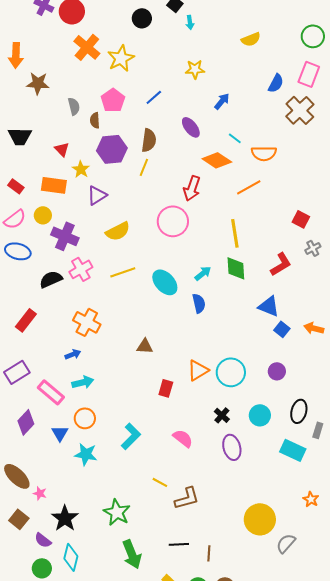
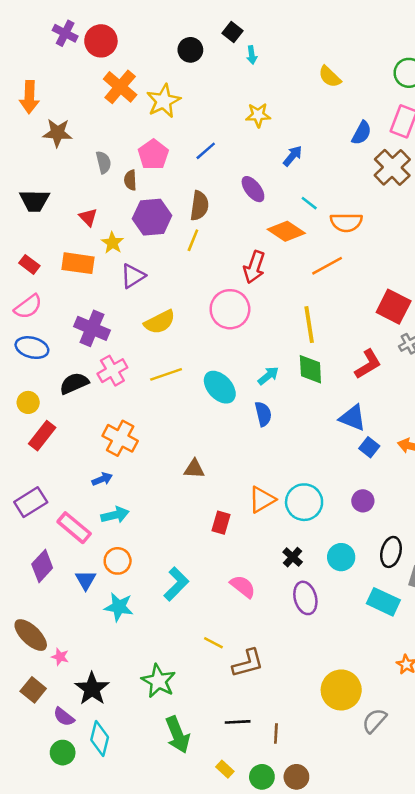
yellow semicircle: (251, 39) -> (330, 77), turned 66
yellow circle: (43, 215) -> (28, 402), moved
red square: (301, 219) -> (394, 307), size x1.5

